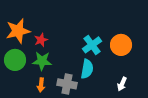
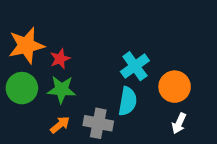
orange circle: (121, 45) -> (175, 87), moved
orange arrow: (41, 85) -> (60, 125), turned -136

